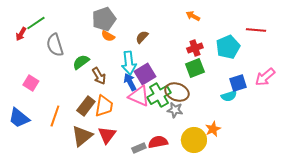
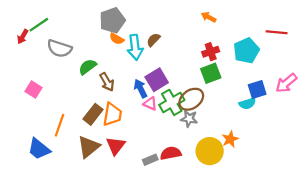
gray semicircle: (55, 45) -> (59, 48), turned -55
cyan arrow: (129, 63) -> (135, 47), moved
brown ellipse: (177, 92) -> (191, 99), turned -55
pink triangle: (139, 96) -> (150, 104), size x0.6
blue trapezoid: (19, 118) -> (39, 149), moved

